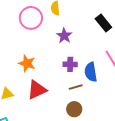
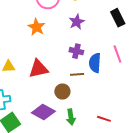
orange star: (27, 63) -> (36, 27), moved
brown circle: (74, 109) -> (62, 92), moved

